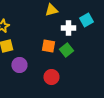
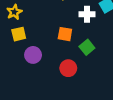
green square: (66, 50) -> (87, 47), moved

